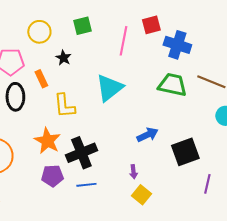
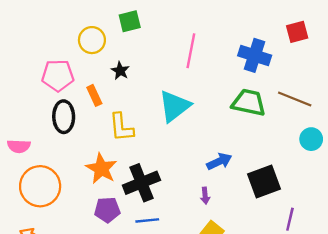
red square: (151, 25) -> (297, 32), moved
green square: (82, 26) -> (130, 21), moved
purple arrow: (133, 172) -> (205, 196), moved

